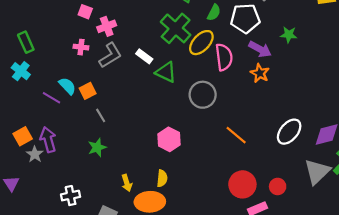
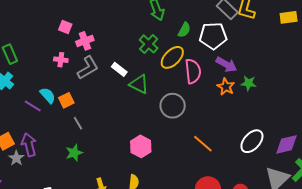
green cross: (176, 28) -> (149, 44), size x0.7
green star: (289, 35) -> (249, 83), moved

